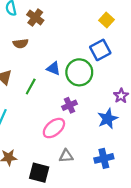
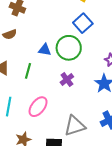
pink ellipse: (54, 128) -> (38, 107), moved
gray triangle: (66, 156) -> (75, 126), size x1.6

